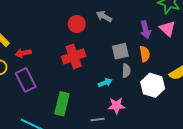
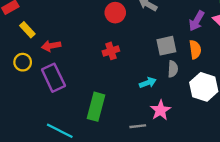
purple arrow: (145, 30) -> (197, 21), turned 42
red cross: (74, 56) -> (111, 51), size x0.6
pink star: (116, 106) -> (160, 110), turned -30

